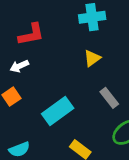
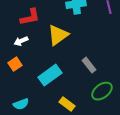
yellow triangle: (92, 58) -> (58, 35), moved, size x1.6

